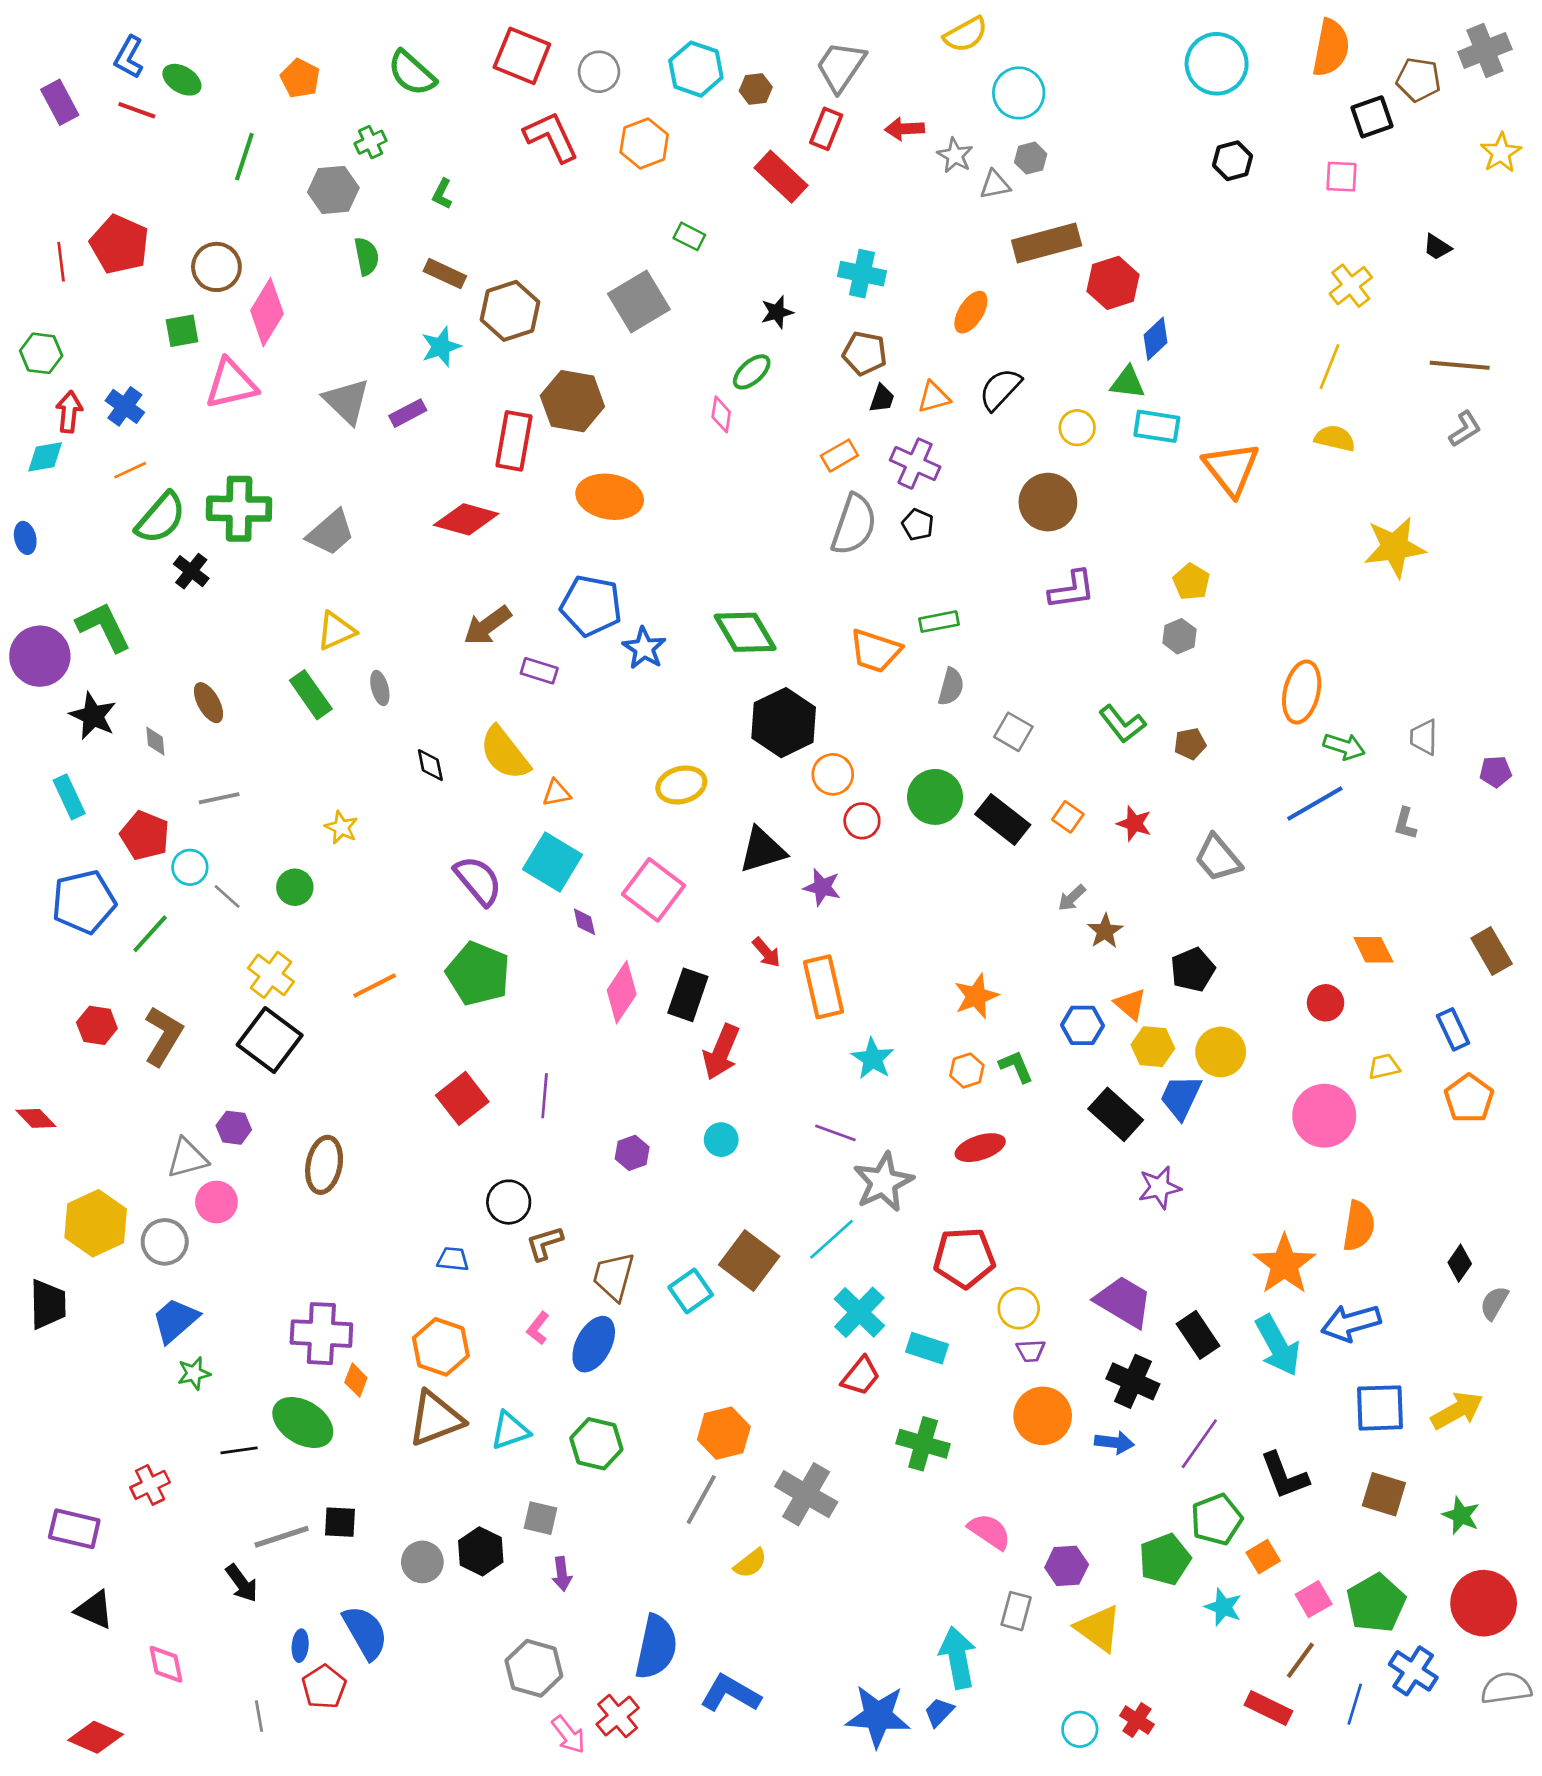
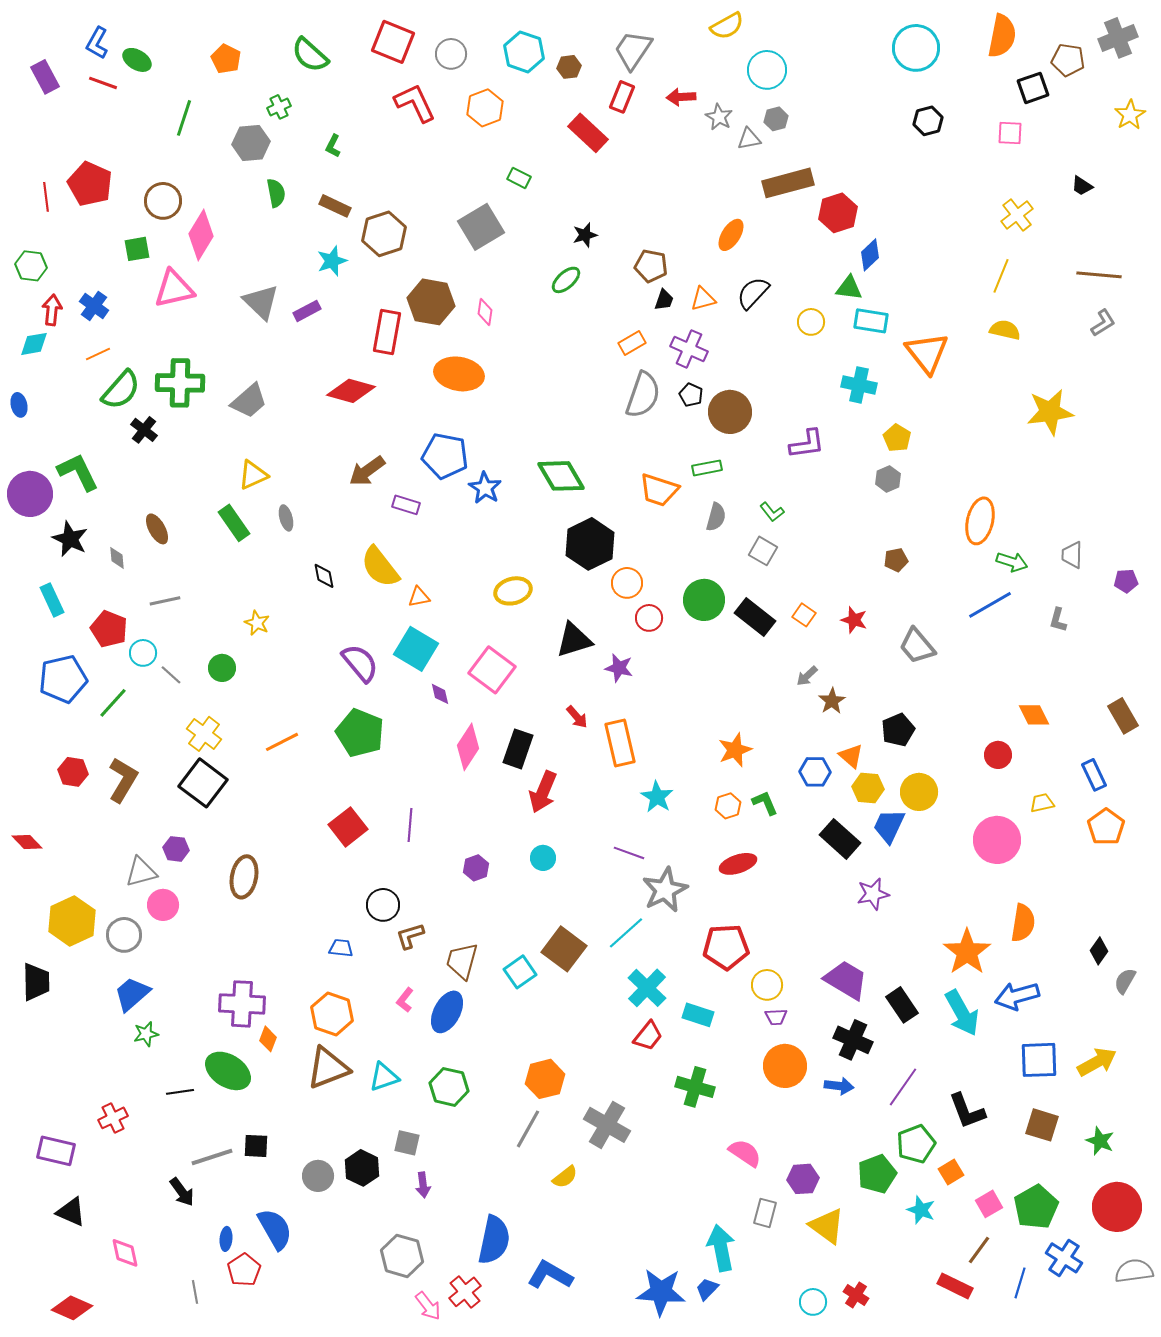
cyan cross: (862, 274) -> (859, 385), moved
pink diamond: (721, 414) -> (485, 312), moved
brown circle: (1048, 502) -> (730, 412), moved
green L-shape: (1122, 724) -> (772, 512), moved, size x0.7

